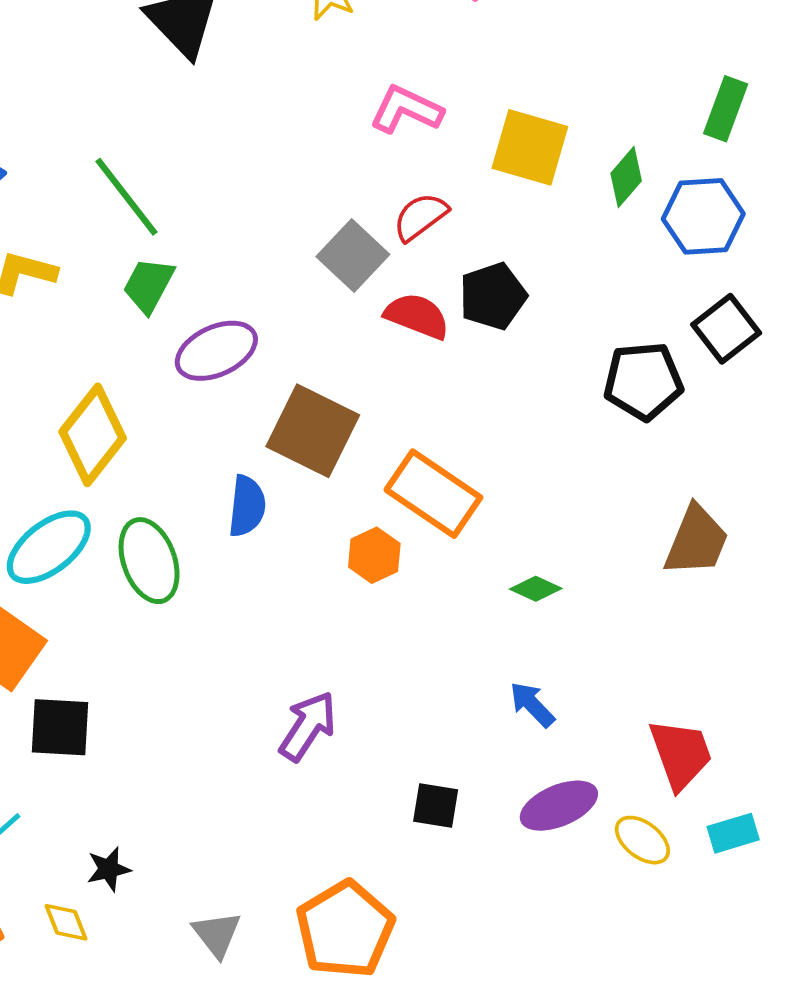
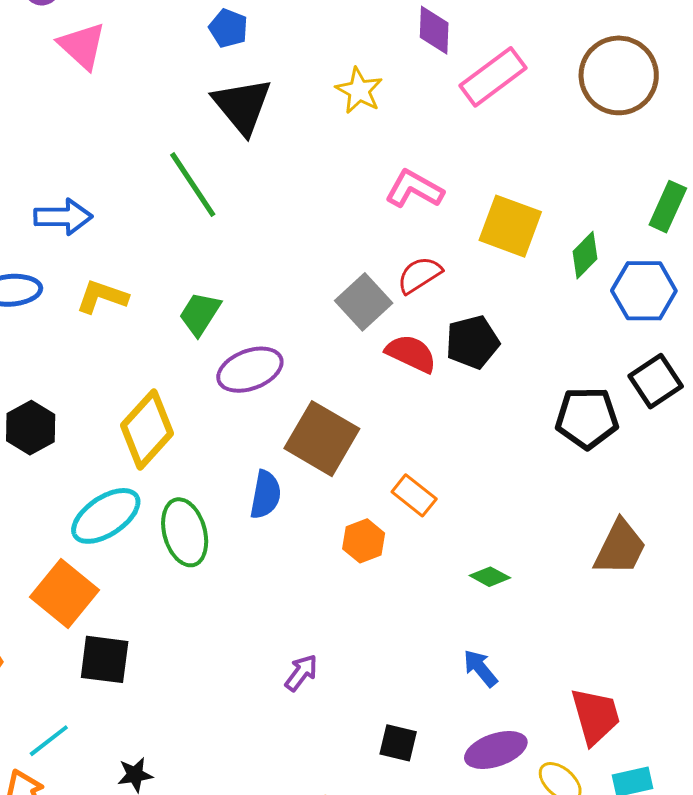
green line: (127, 197) -> (193, 185), moved
orange rectangle: (433, 494) -> (414, 495), size x0.6
purple arrow: (308, 726) -> (301, 673), size x0.7

